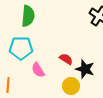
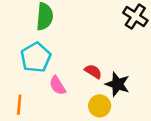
cyan pentagon: (21, 48) -> (36, 57), turned -30

